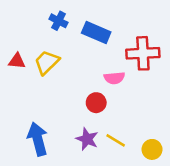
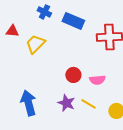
red triangle: (17, 61) -> (12, 31), moved
pink semicircle: (114, 78) -> (97, 80), moved

